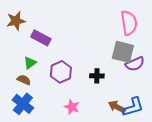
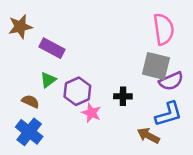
green triangle: (30, 63) -> (48, 80), moved
pink star: (72, 107) -> (91, 113), moved
blue L-shape: (133, 107) -> (169, 114), moved

